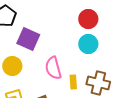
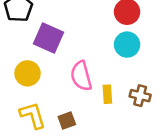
brown cross: (98, 83) -> (140, 96), size x0.7

